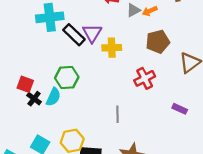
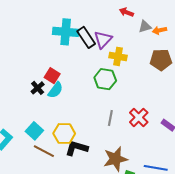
cyan cross: (50, 17) -> (66, 32), moved
green hexagon: (67, 77) -> (105, 79), moved
red cross: (145, 78) -> (139, 117), moved, turned -30
red square: (25, 84) -> (52, 76), moved

